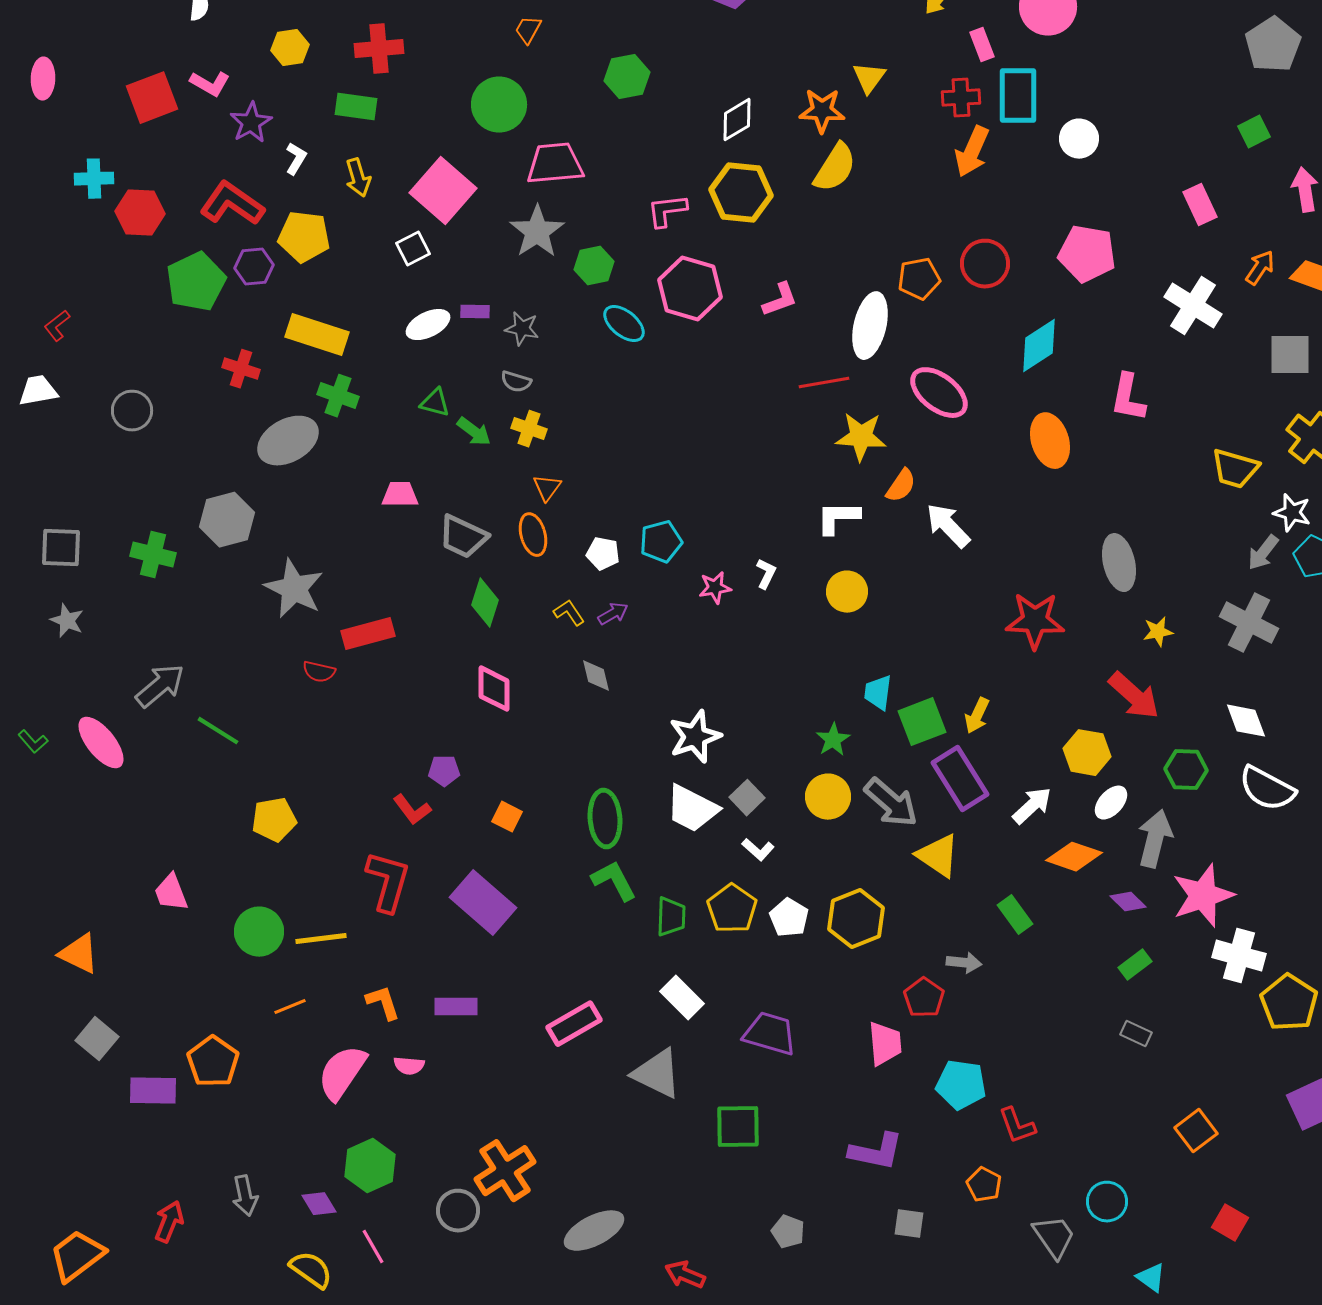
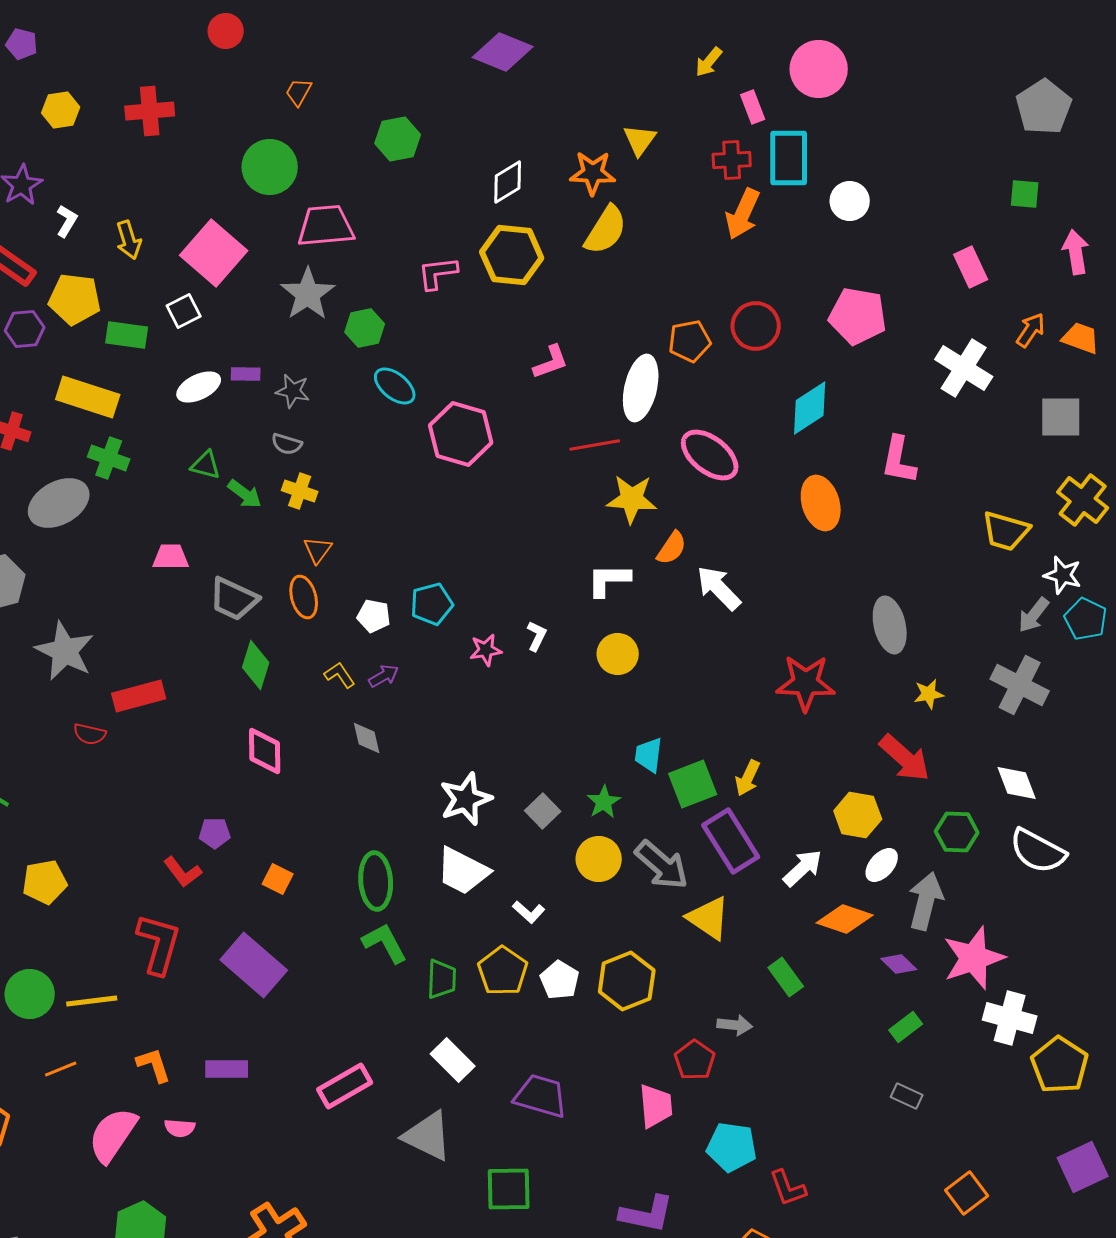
green rectangle: (356, 107) -> (127, 335), moved
green square: (1254, 132) -> (1025, 194), turned 32
pink hexagon: (690, 289) -> (461, 434), moved
gray square: (747, 798) -> (543, 811), moved

